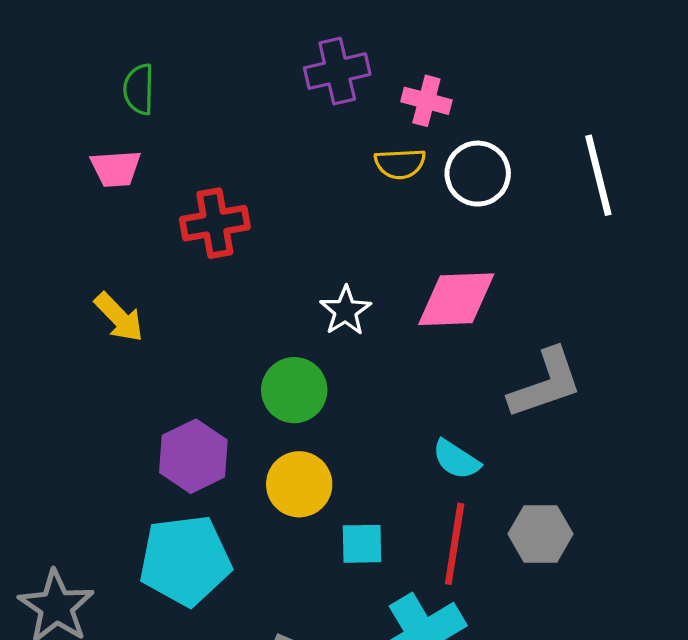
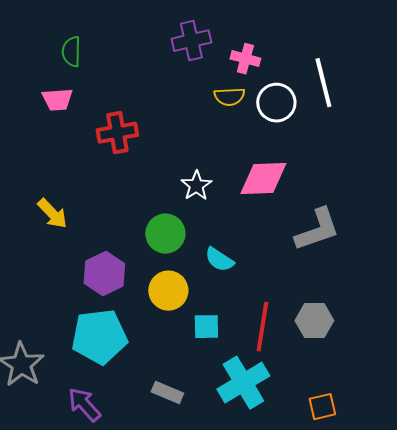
white line: (598, 175) -> (323, 83), moved
yellow arrow: (119, 317) -> (52, 214), moved
cyan semicircle: (456, 460) -> (219, 260), moved

